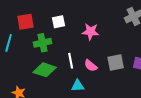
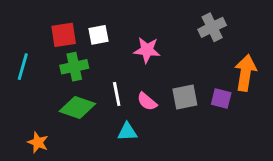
red square: (25, 22) -> (64, 35), moved

